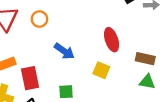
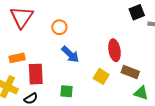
orange circle: (39, 19) -> (59, 27), moved
brown rectangle: (145, 59) -> (130, 72), moved

